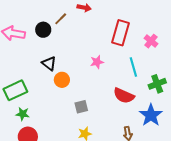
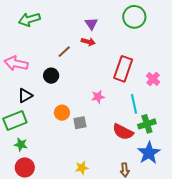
black circle: (43, 30) -> (51, 76), moved
black triangle: (49, 63) -> (25, 95), moved, turned 49
green cross: (157, 84) -> (147, 124), moved
gray square: (81, 107) -> (80, 123), moved

